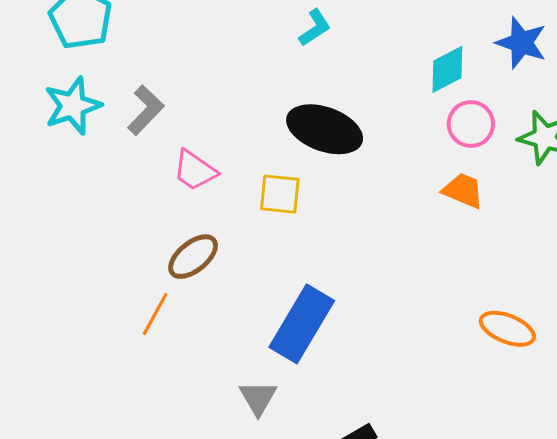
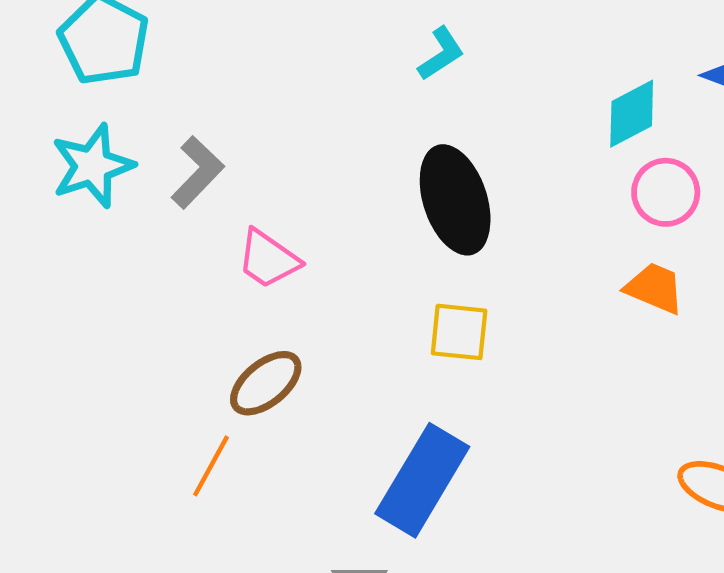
black ellipse: (325, 129) -> (455, 200), turned 52
yellow square: (280, 194) -> (459, 332), moved

